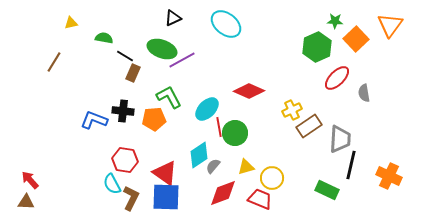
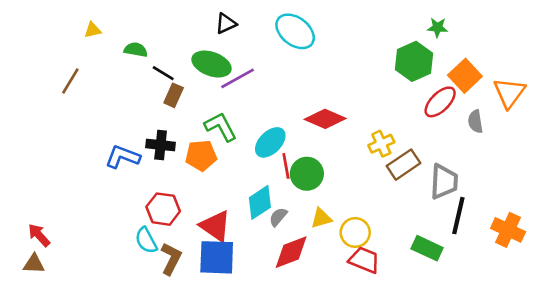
orange triangle: (390, 25) -> (509, 93), moved
orange square: (356, 39) -> (465, 76), moved
red trapezoid: (260, 199) -> (364, 260), moved

